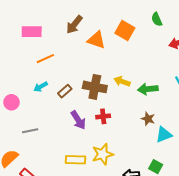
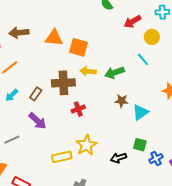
brown arrow: (74, 25) -> (19, 33), moved, turned 60
orange square: (125, 31) -> (79, 47), moved
purple arrow: (78, 120) -> (38, 121), moved

